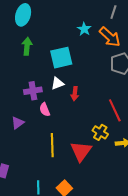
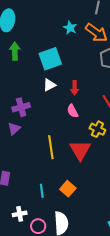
purple cross: (33, 91) -> (21, 107), moved
red arrow: (75, 94) -> (75, 88), moved
pink semicircle: (45, 110) -> (73, 111), moved

